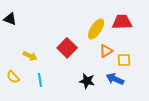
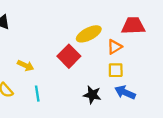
yellow ellipse: (96, 29) -> (89, 34), moved, turned 30
orange triangle: (106, 51) -> (115, 47), moved
yellow square: (124, 60) -> (116, 70), moved

